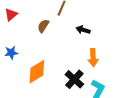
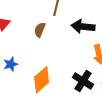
black arrow: (83, 30) -> (83, 27), size x1.5

